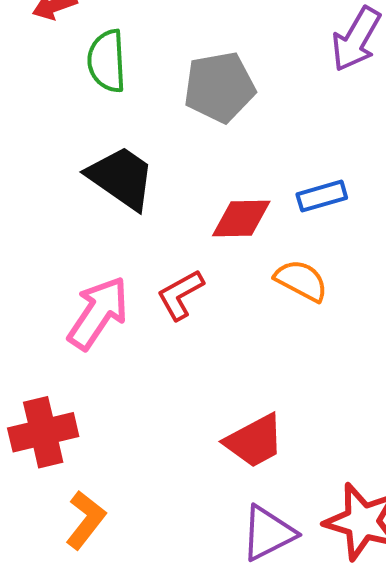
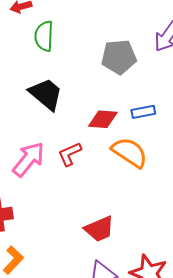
gray pentagon: (219, 87) -> (119, 57), moved
orange semicircle: (301, 280) -> (129, 152), size x1.4

